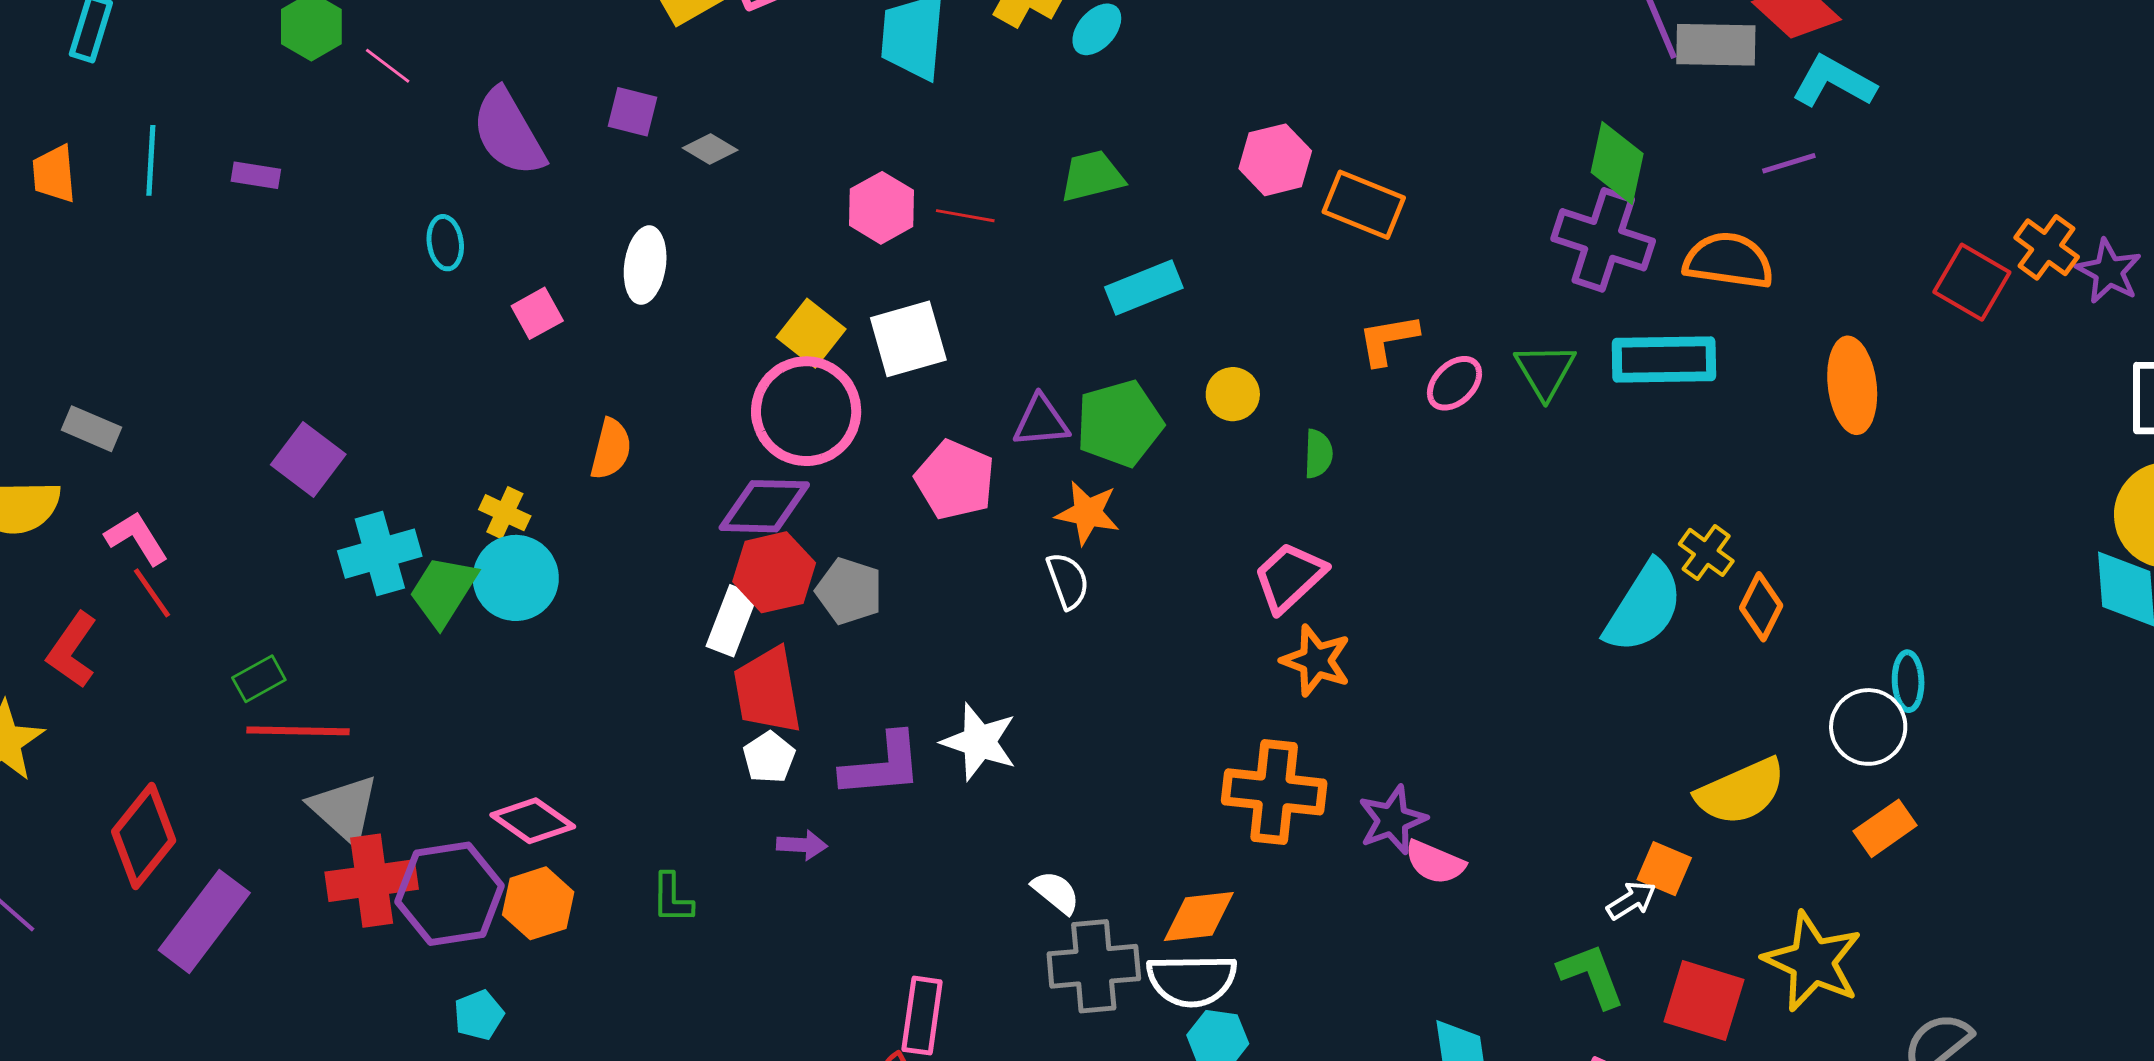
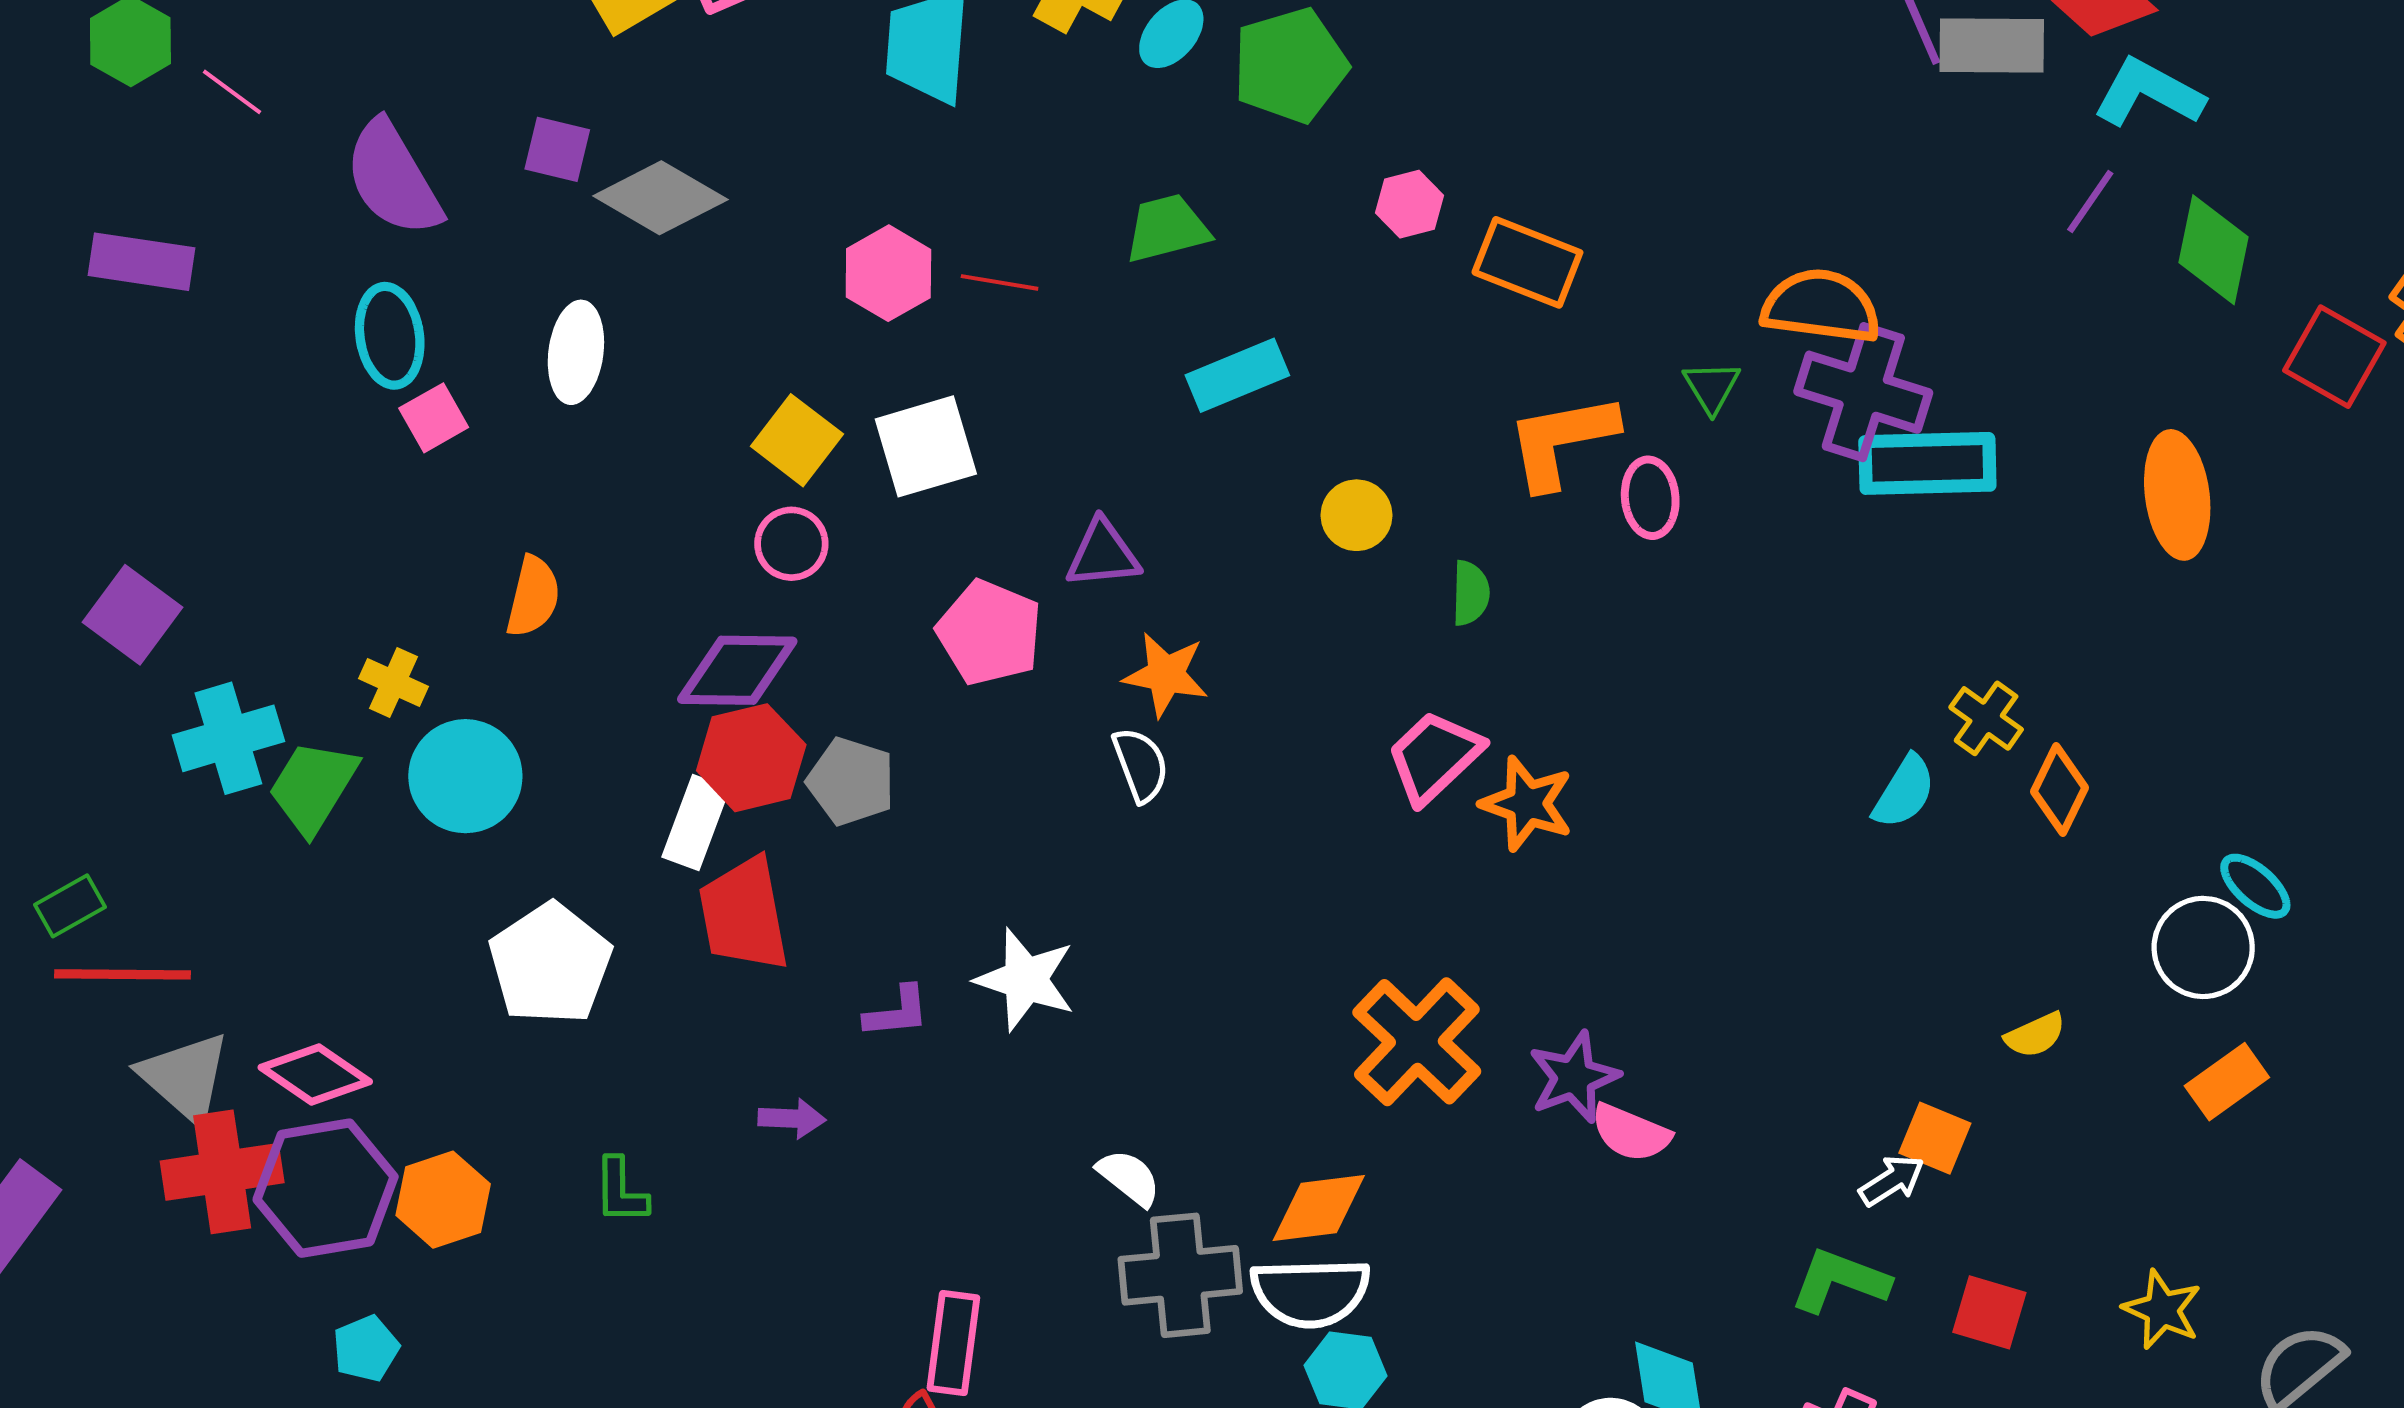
gray diamond: (710, 149) -> (660, 198), size x1.8
pink hexagon: (1275, 160) -> (1409, 204), size x0.7
green diamond: (1617, 163) -> (2213, 250), moved
purple line: (1789, 163) -> (2090, 201), turned -38
purple rectangle: (256, 175) -> (141, 262), moved, size x1.6
purple cross: (1603, 240) -> (1863, 392), moved
cyan ellipse: (445, 243) -> (390, 336), moved, size x1.4
orange semicircle: (1729, 261) -> (1821, 306), moved
orange L-shape: (1388, 339) -> (1561, 441), size x1.4
green triangle: (1545, 371) -> (1712, 387), moved, size x0.7
pink ellipse: (1455, 383) -> (1650, 498), turned -50
pink circle: (806, 411) -> (791, 544), size x0.5
green pentagon: (1120, 423) -> (1290, 65), moved
cyan circle: (516, 578) -> (465, 776), moved
cyan semicircle: (1644, 607) -> (1904, 792), size x0.6
orange star: (1316, 661) -> (1527, 804), moved
cyan ellipse: (1908, 681) -> (2255, 886), turned -46
white pentagon: (769, 757) -> (550, 964), moved, size x1.8
purple L-shape: (882, 765) -> (897, 1012), size x0.6
orange cross: (1274, 792) -> (1417, 1042), turned 38
yellow semicircle: (1741, 792) -> (2035, 1035), size x0.5
pink diamond: (533, 821) -> (315, 1075), moved
yellow star: (1813, 961) -> (2162, 1310), moved, size x0.6
green L-shape: (1591, 975) -> (1840, 1281), turned -48
red square: (1704, 1001) -> (1989, 1312), size x0.7

